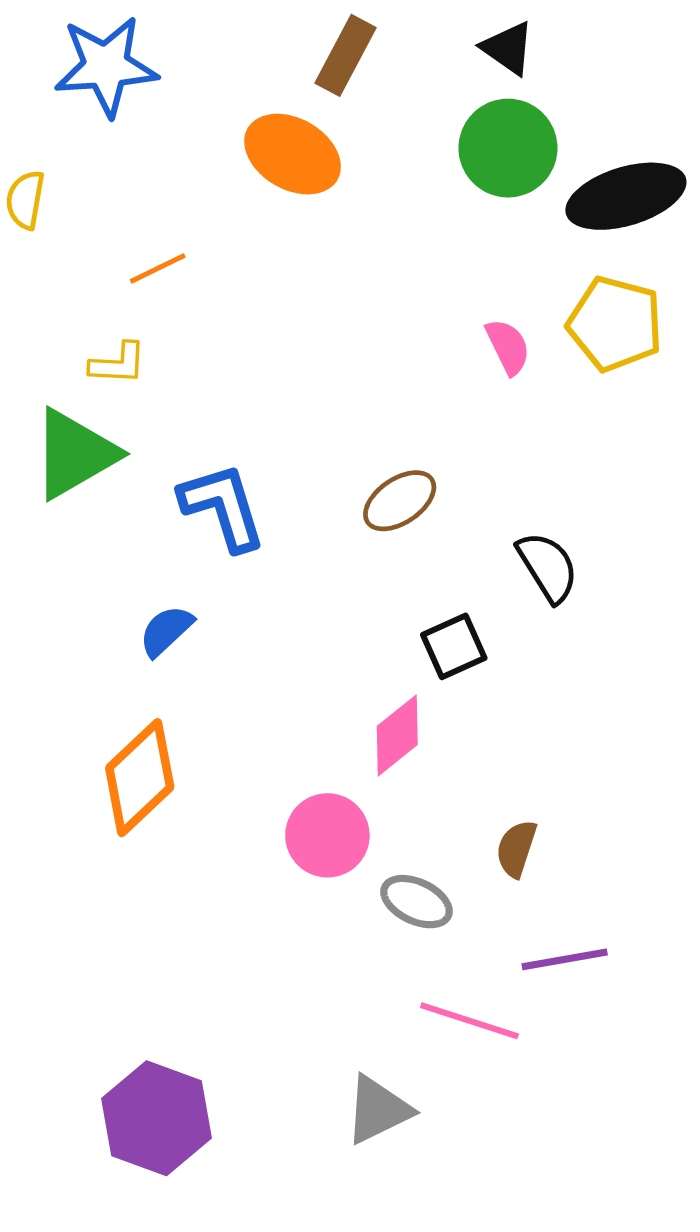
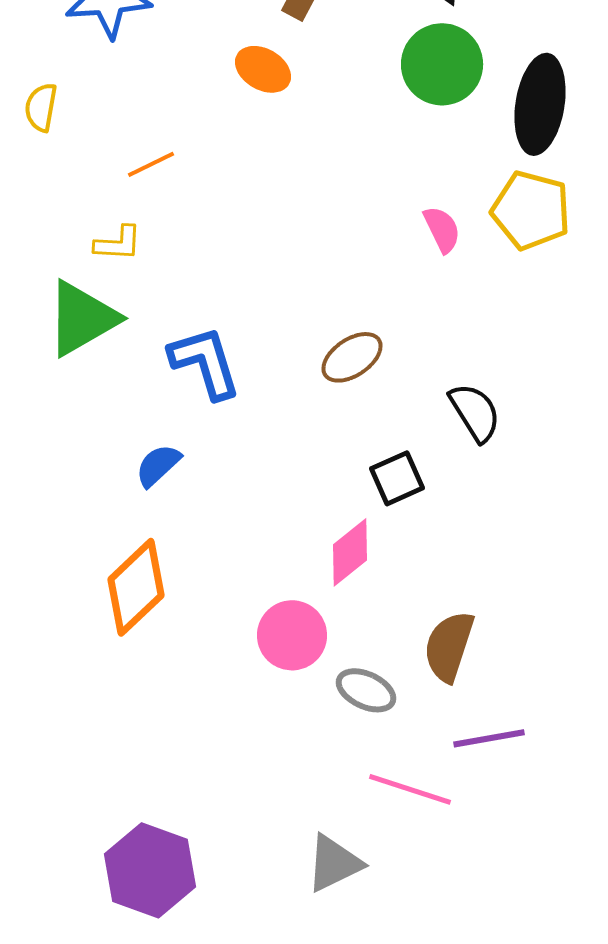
orange ellipse: (293, 154) -> (263, 69), size x0.7
black ellipse: (626, 196) -> (540, 104), turned -64
brown semicircle: (516, 849) -> (449, 646), size x1.5

